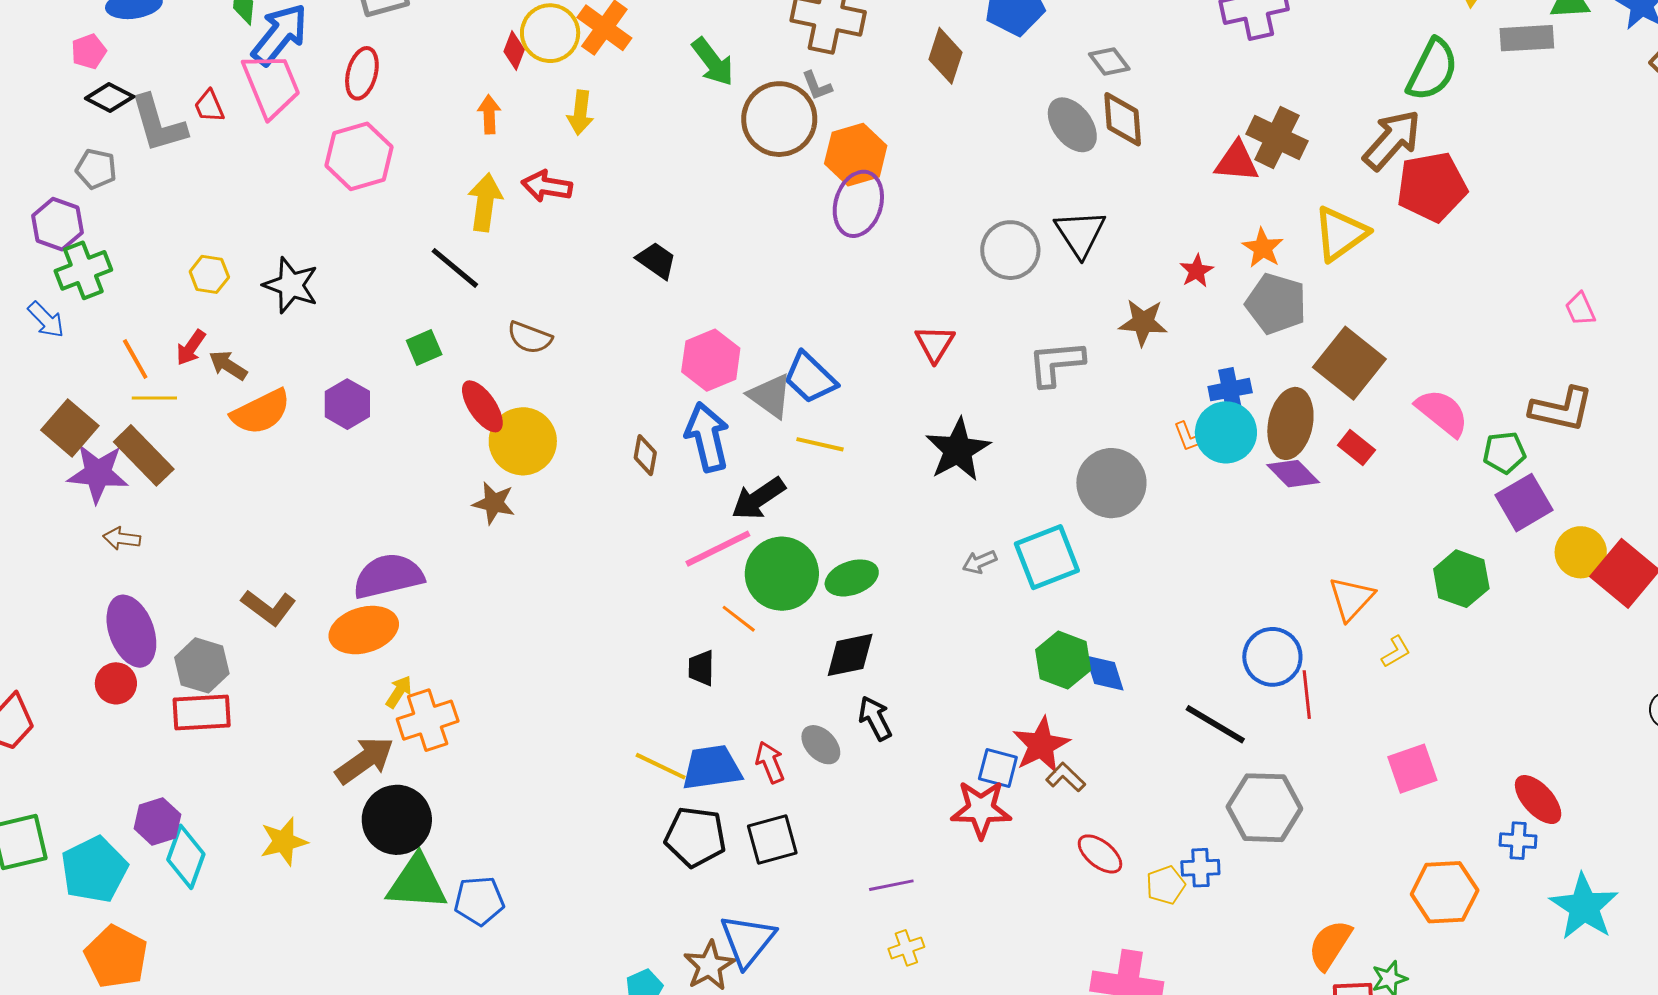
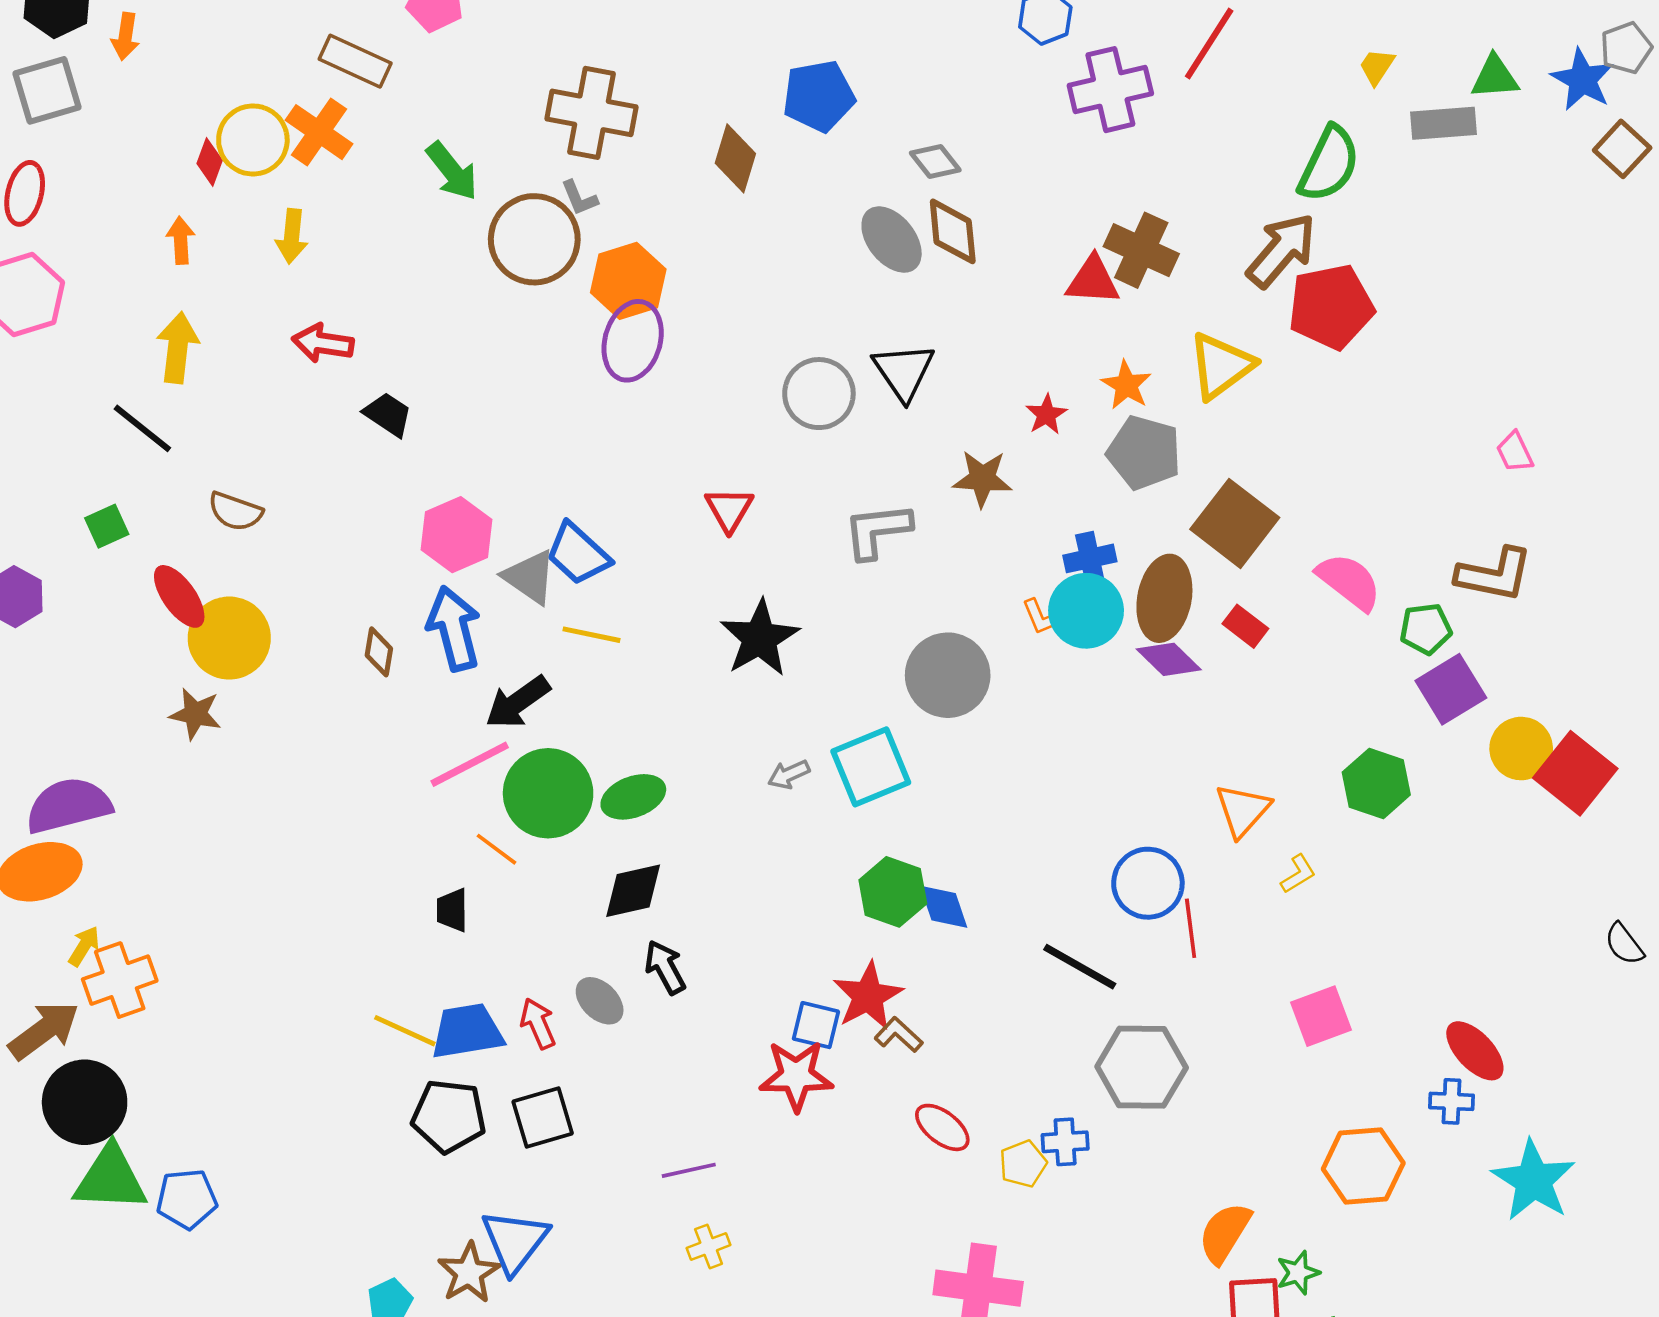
red arrow: (547, 186) -> (323, 343), moved

